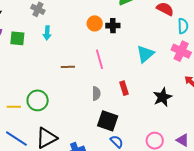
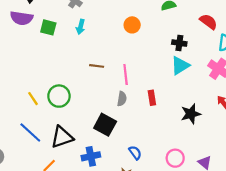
black cross: (113, 26) -> (179, 43), moved
pink line: (100, 59) -> (126, 75), moved
yellow line: (14, 107) -> (33, 99), turned 48
black square: (108, 121) -> (105, 125), moved

